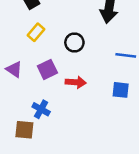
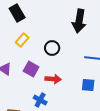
purple square: (47, 69) -> (31, 69), turned -35
blue cross: (41, 109) -> (40, 100), moved

